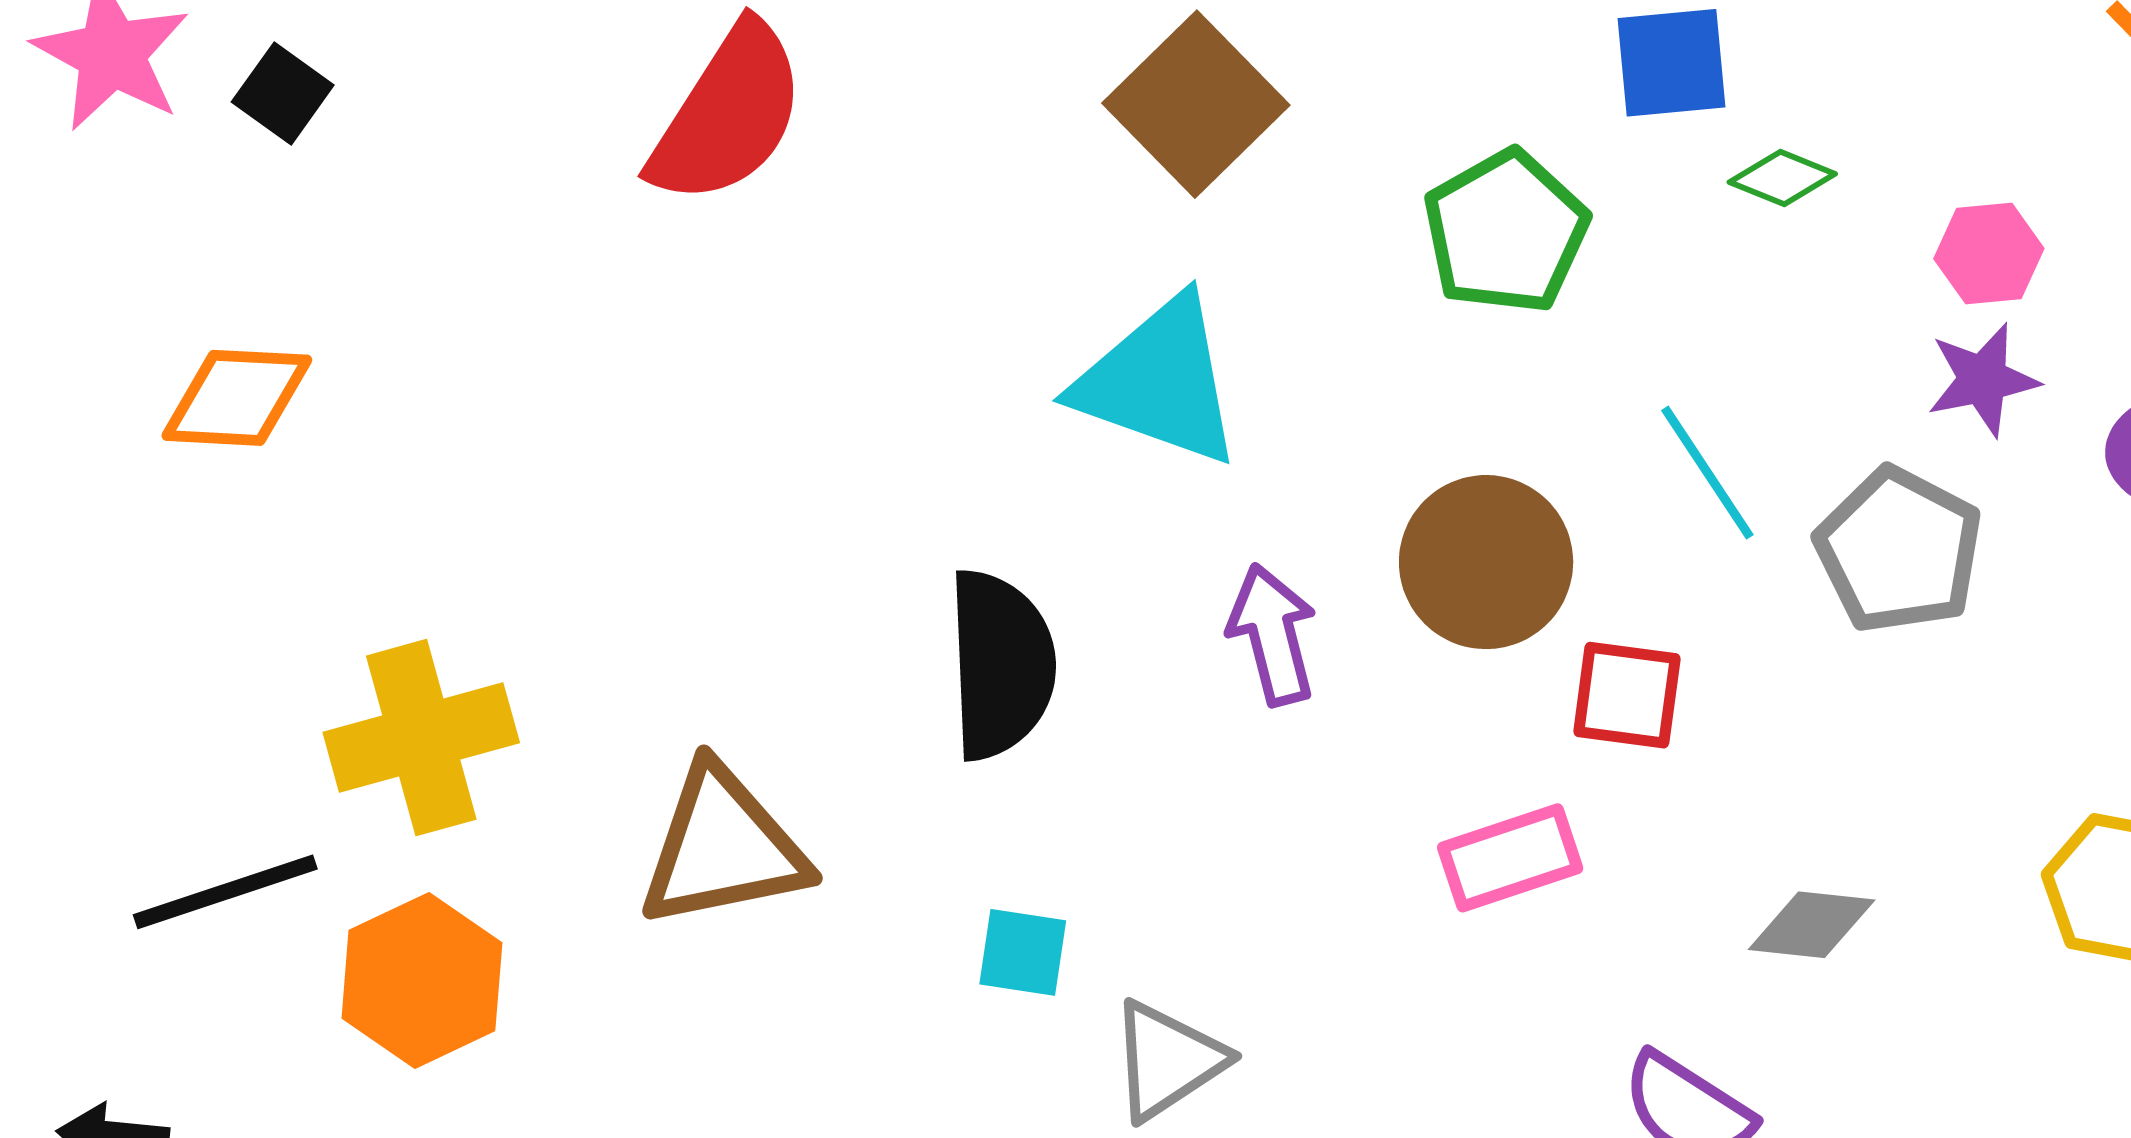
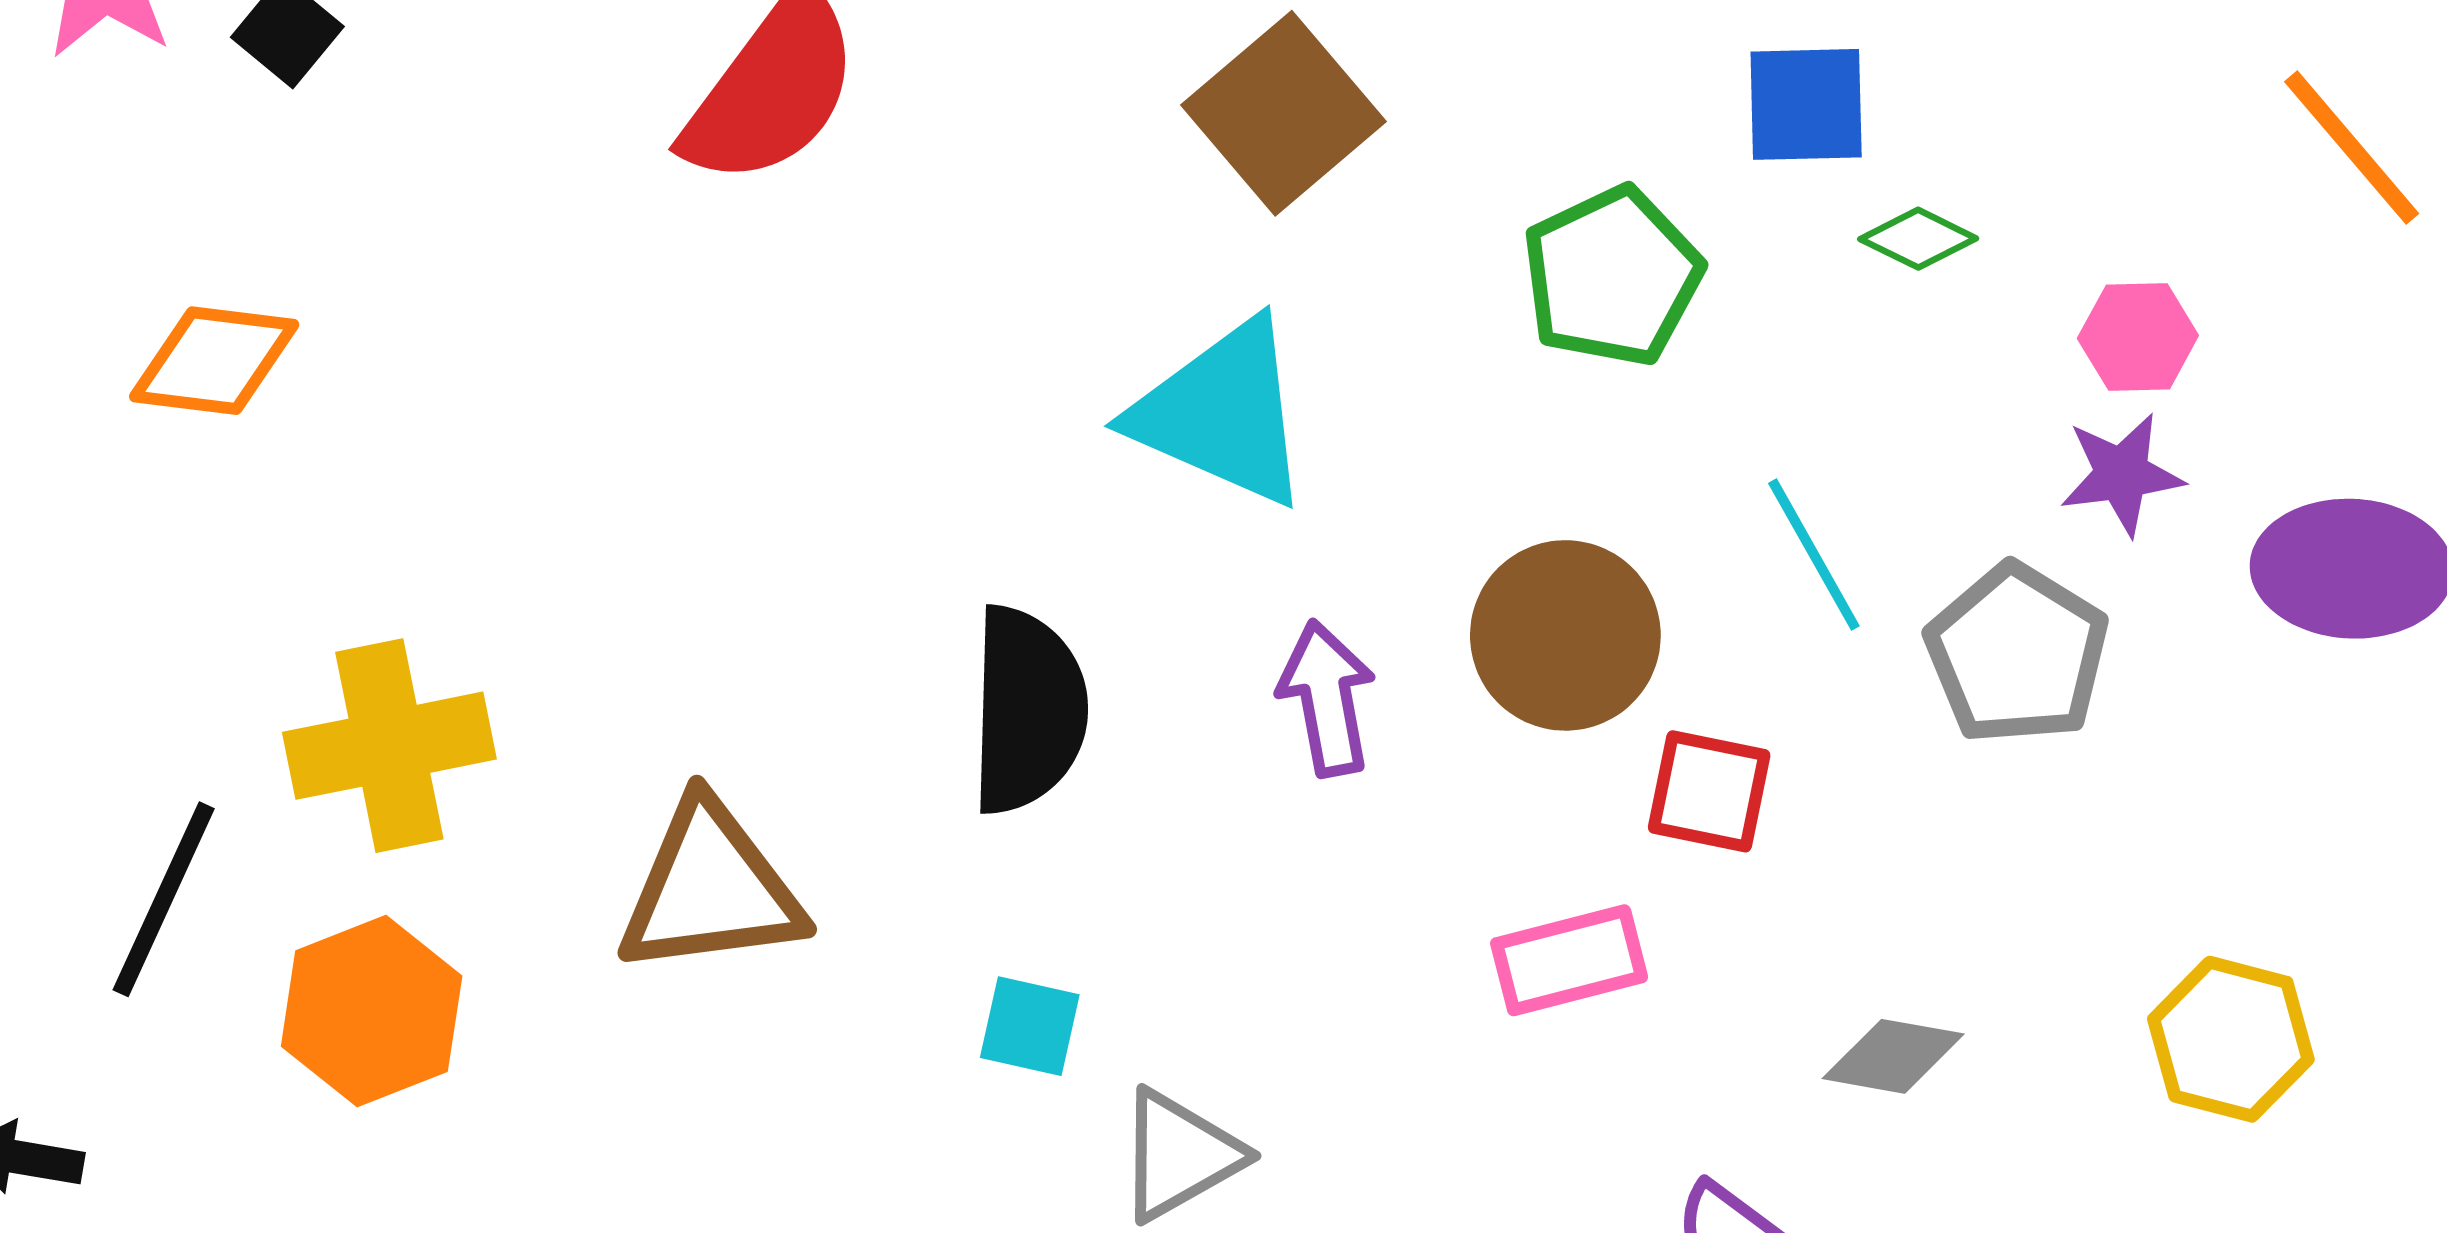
black line: (225, 892) -> (164, 899), turned -51

